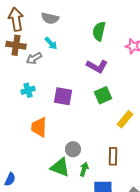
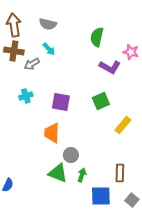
purple L-shape: (97, 66) -> (110, 67), moved
orange trapezoid: (39, 127) -> (52, 133), moved
brown rectangle: (113, 156) -> (120, 173), moved

